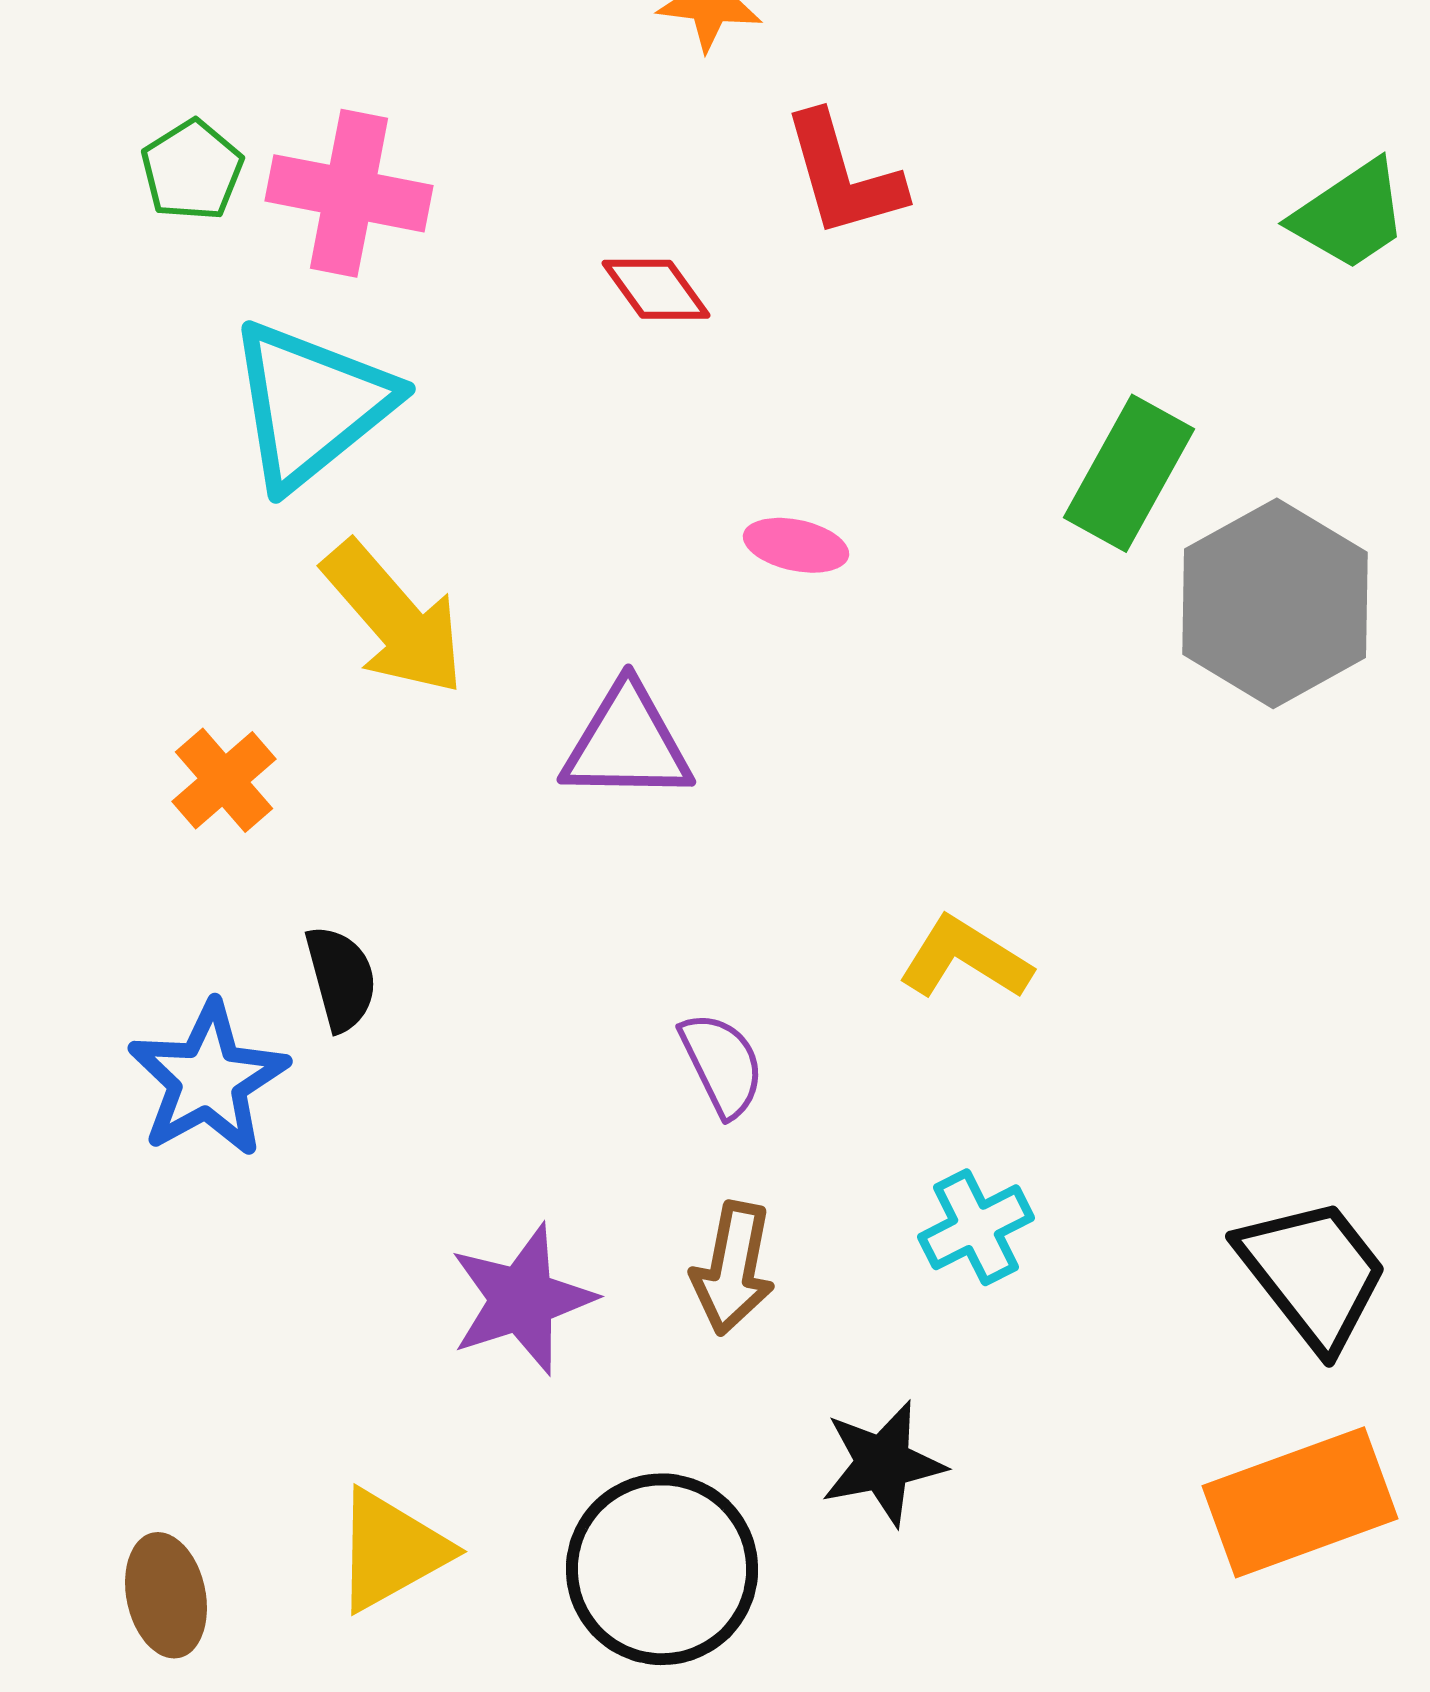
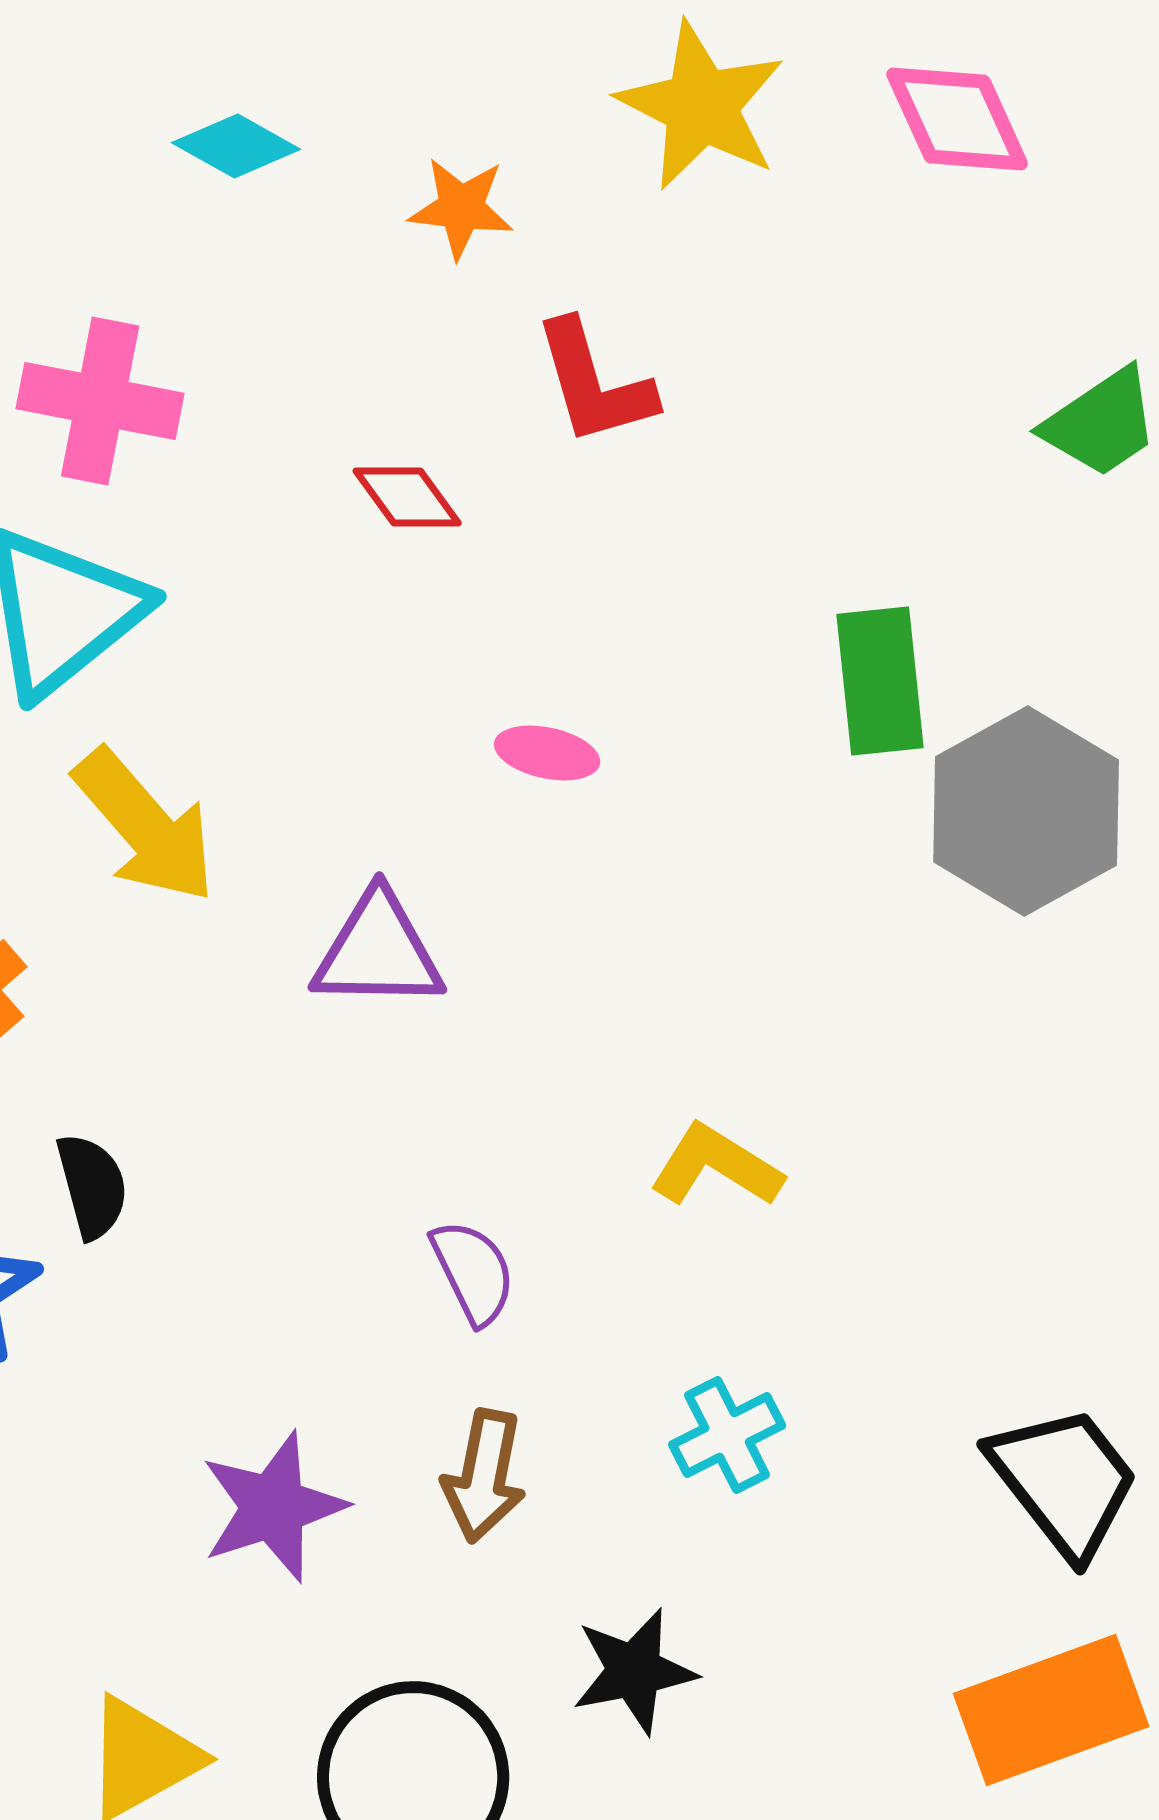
green rectangle: (1129, 473) -> (880, 681), turned -35

